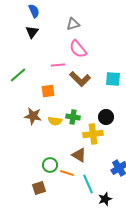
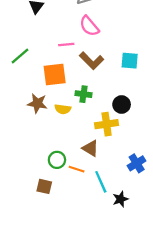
orange square: (48, 91) -> (55, 74), size x1.5
green cross: (73, 117) -> (83, 94), moved
brown square: (39, 188) -> (44, 186), turned 32

